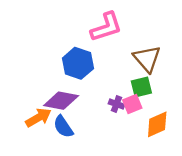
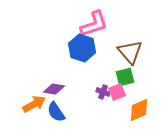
blue hexagon: (78, 63) -> (82, 48), moved
purple diamond: (61, 101) -> (54, 89), size x0.7

